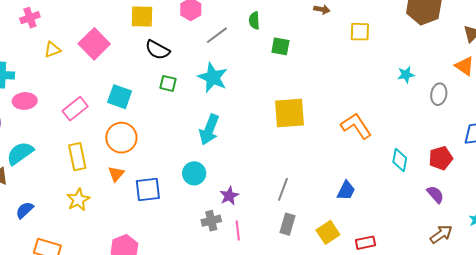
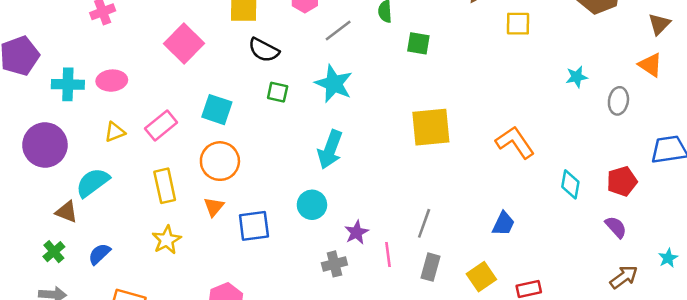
yellow triangle: (52, 50) -> (115, 132), moved
pink ellipse: (25, 101) -> (112, 81), moved
pink line: (238, 230) -> (388, 254), moved

